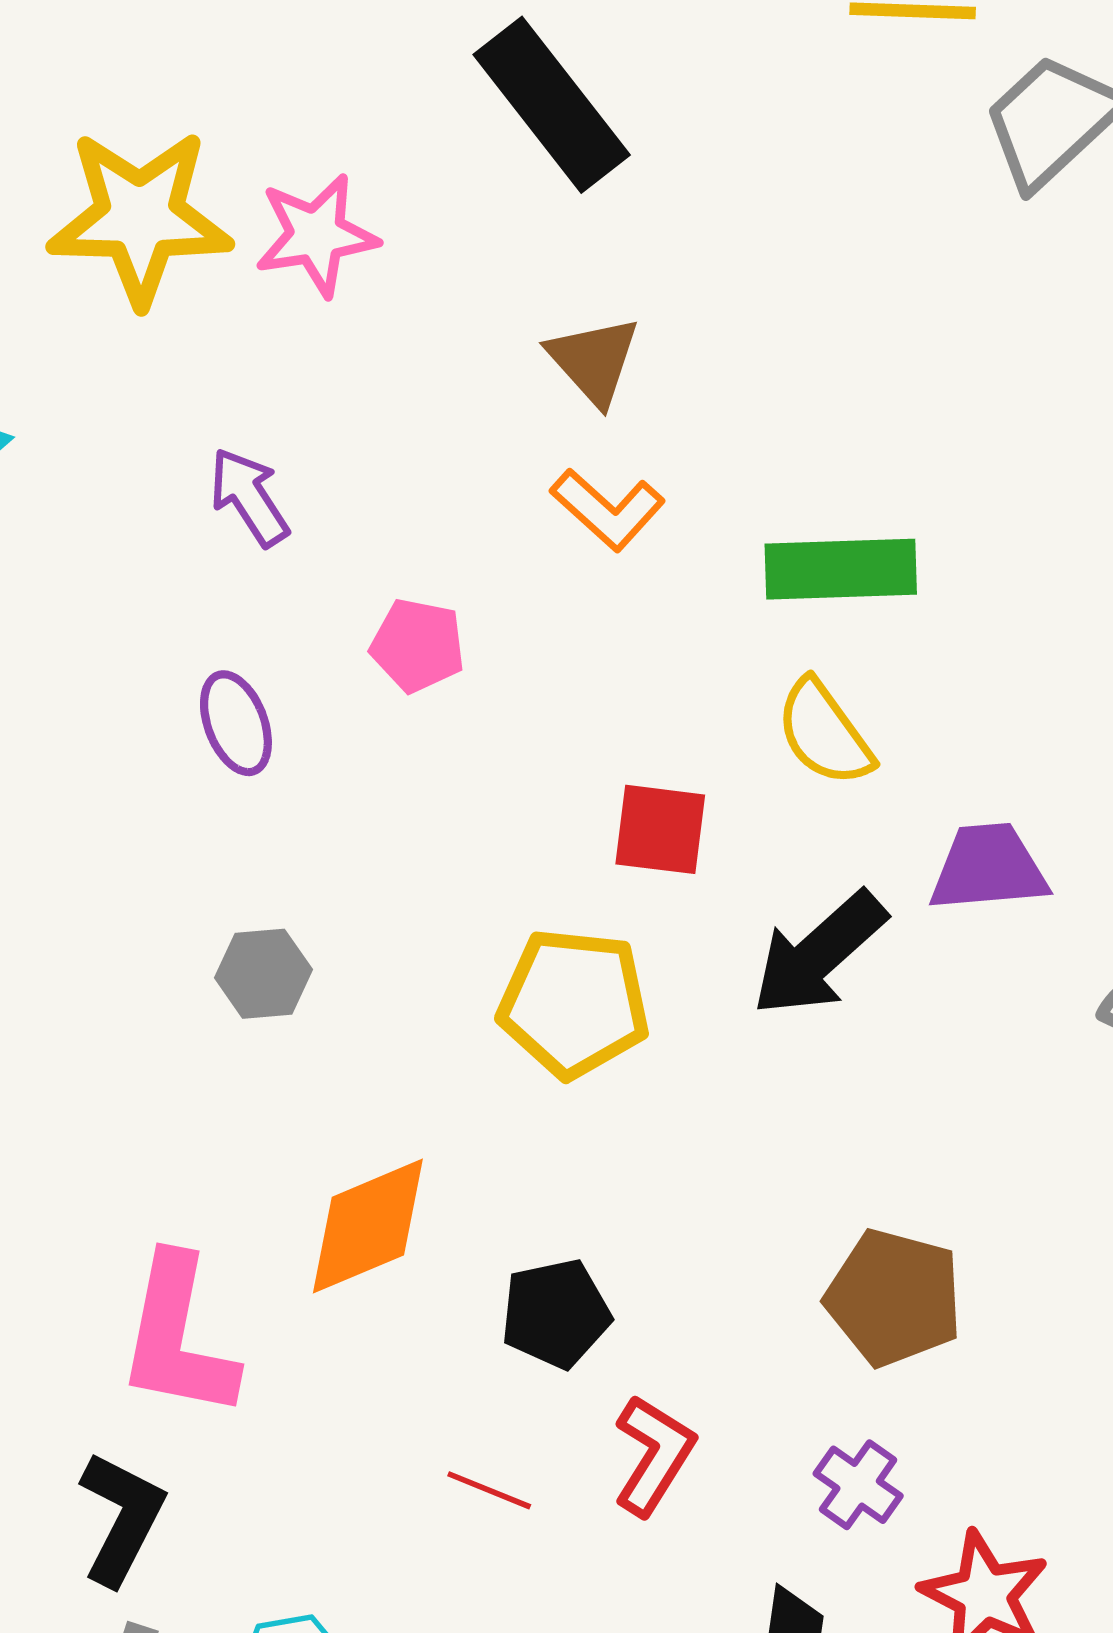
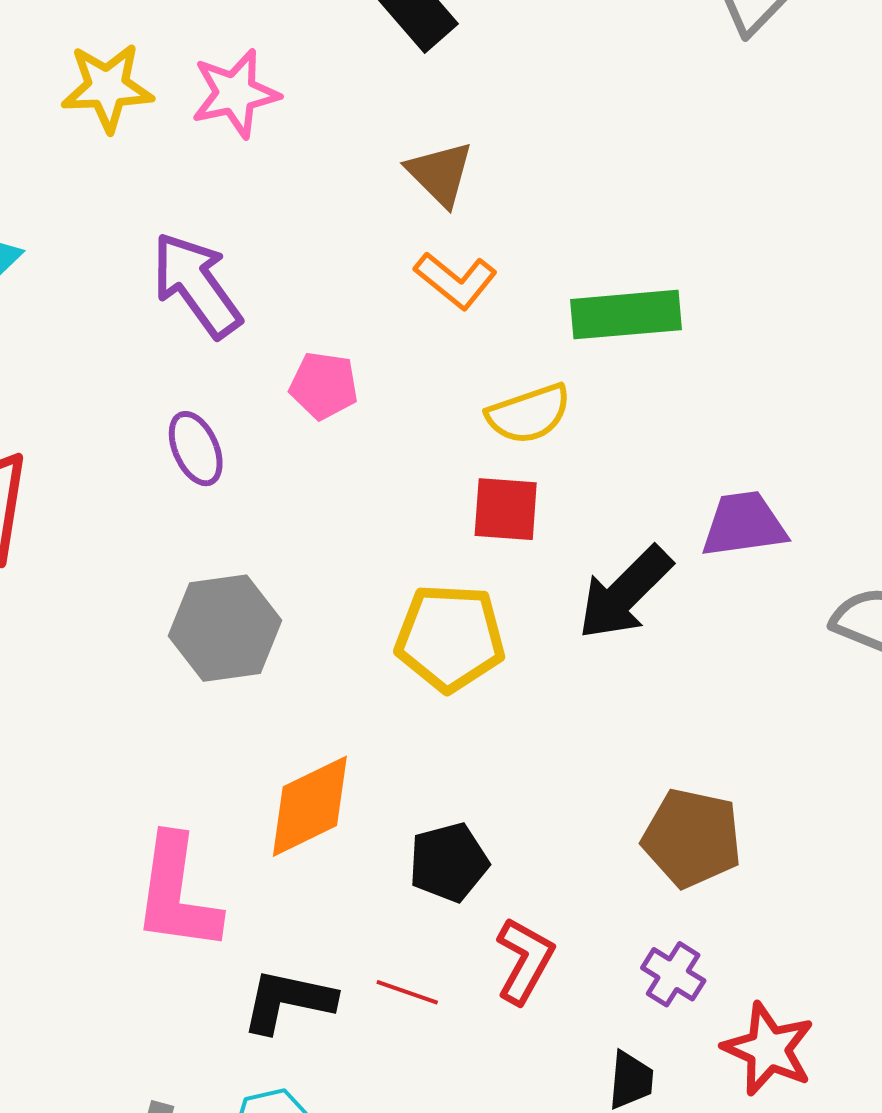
yellow star: (140, 217) -> (107, 87), size x0.7
purple arrow: (249, 497) -> (197, 285), size x1.5
yellow semicircle: (824, 733) -> (529, 414), moved, turned -70
gray hexagon: (263, 974) -> (225, 628), size x1.6
black L-shape: (122, 1518) -> (288, 1001), moved, turned -102

